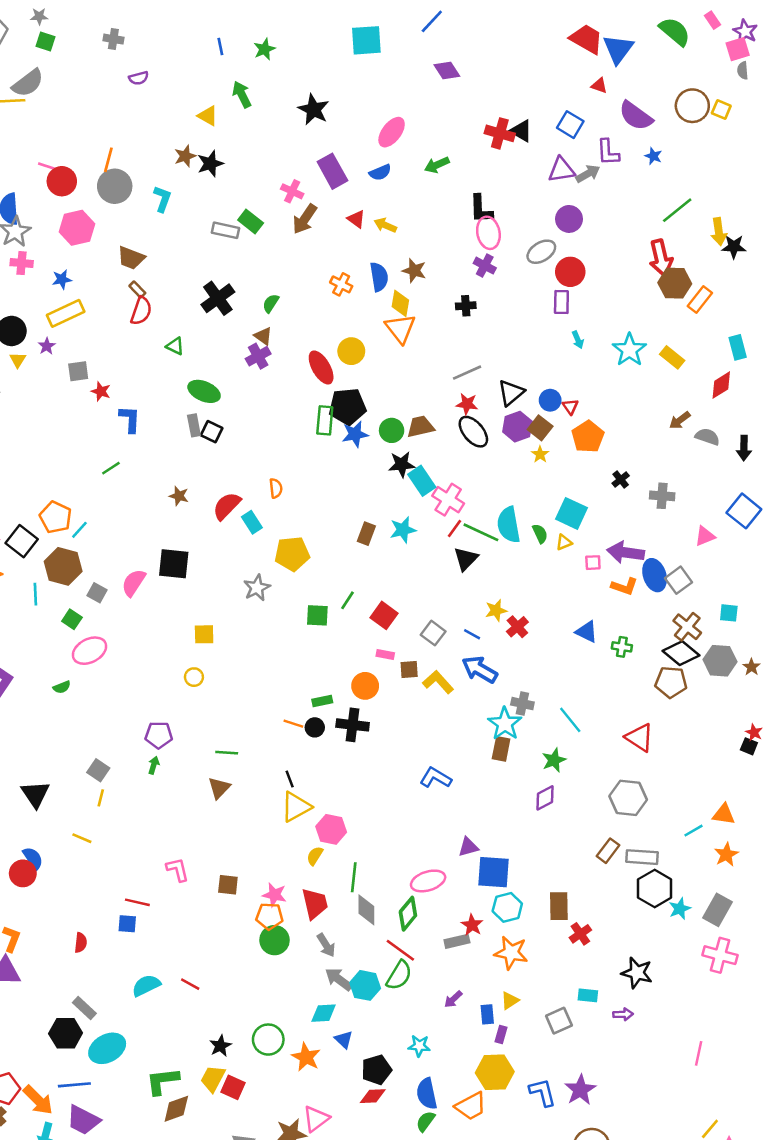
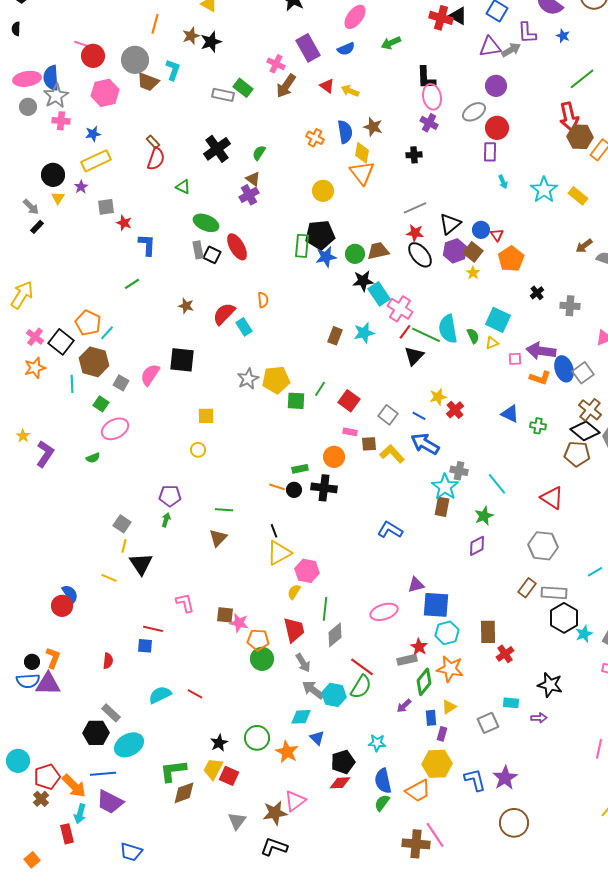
orange line: (108, 160) -> (155, 24), moved
brown trapezoid: (131, 258) -> (148, 82), moved
red ellipse: (321, 367) -> (237, 247), moved
yellow pentagon: (292, 554) -> (276, 380), moved
black triangle: (35, 794) -> (141, 564), moved
pink star: (275, 895) -> (239, 623), moved
gray diamond: (366, 910) -> (335, 635), turned 50
green diamond: (408, 914) -> (424, 682), moved

